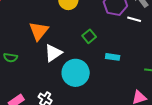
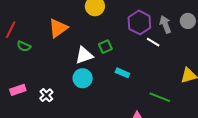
white triangle: (53, 53) -> (84, 55), moved
cyan circle: (76, 73) -> (83, 78), size x0.7

